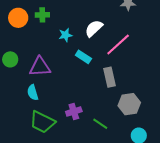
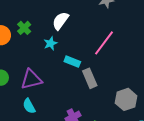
green cross: (42, 15) -> (24, 28), turned -32
white semicircle: (94, 28) -> (60, 21), moved
gray rectangle: (109, 77) -> (90, 78), moved

